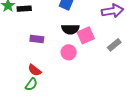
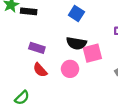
red semicircle: (35, 70) -> (40, 70), moved

